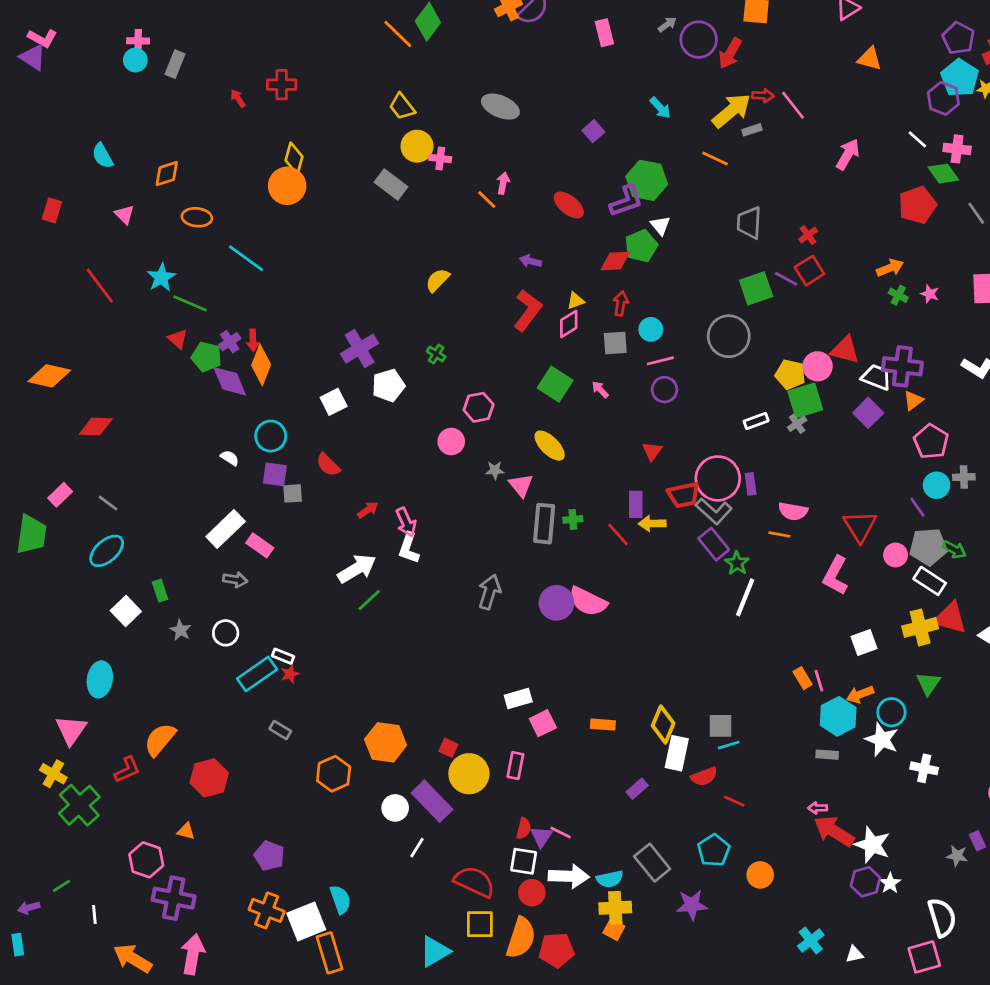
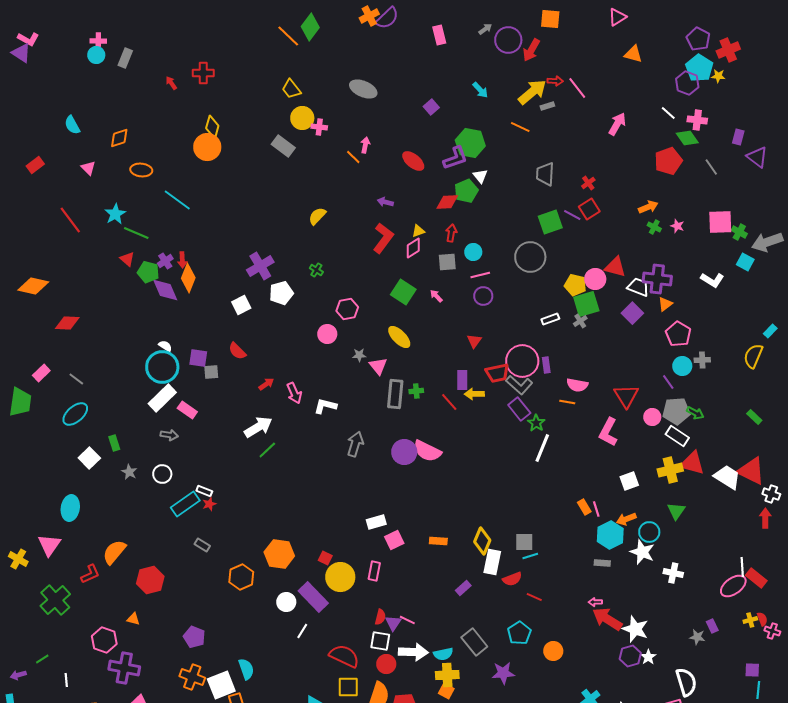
red rectangle: (52, 210) -> (35, 165), turned 36
cyan circle: (271, 436) -> (162, 367), moved, size x1.4
white L-shape: (409, 548) -> (325, 406), moved, turned 85
yellow cross: (53, 774) -> (18, 559), moved

